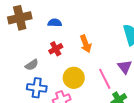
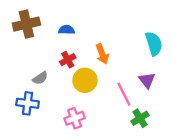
yellow circle: (74, 78) -> (85, 80), moved
blue cross: (37, 88) -> (28, 103), moved

